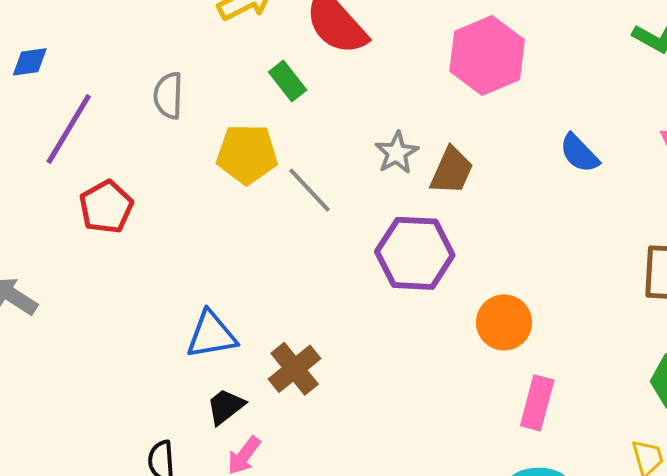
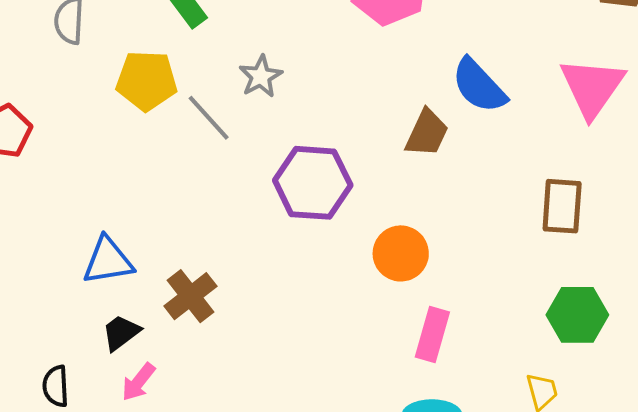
gray star: (397, 153) -> (261, 76), moved
blue semicircle: (579, 153) -> (479, 86), size x1.4
brown trapezoid: (452, 171) -> (427, 133), moved

